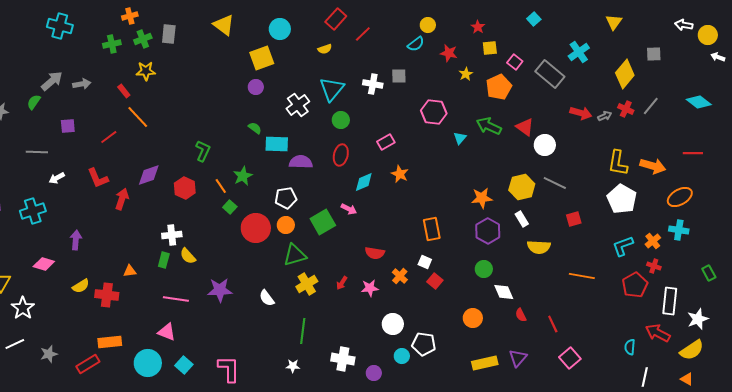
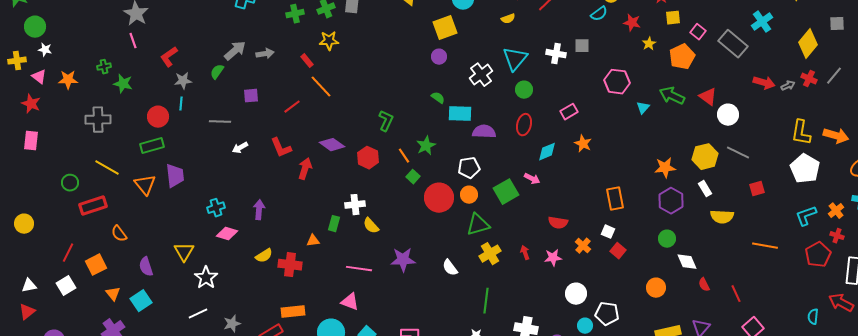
purple diamond: (149, 175) -> (332, 145), turned 55
cyan cross: (33, 211) -> (216, 208), moved, size x0.7
green rectangle: (164, 260) -> (334, 224), moved
red arrow: (342, 283) -> (525, 253), turned 128

